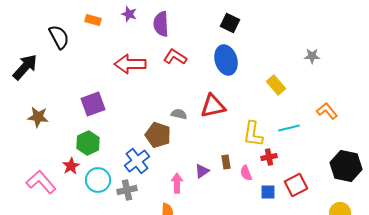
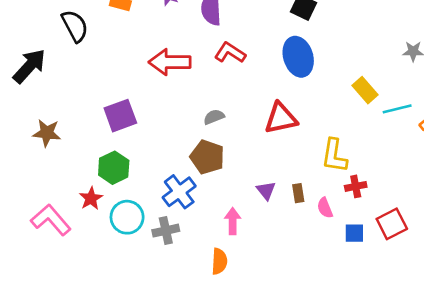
gray semicircle: (179, 114) -> (214, 117), moved, turned -35
cyan line: (289, 128) -> (397, 109), moved
purple triangle: (202, 171) -> (266, 190), moved, turned -35

